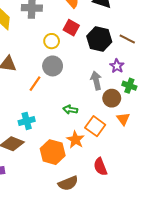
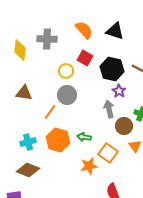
purple star: (117, 66) -> (119, 91), moved
cyan cross: (27, 121) -> (28, 142), moved
orange star: (75, 140) -> (89, 166), turned 30
orange hexagon: (53, 152) -> (58, 140), moved

